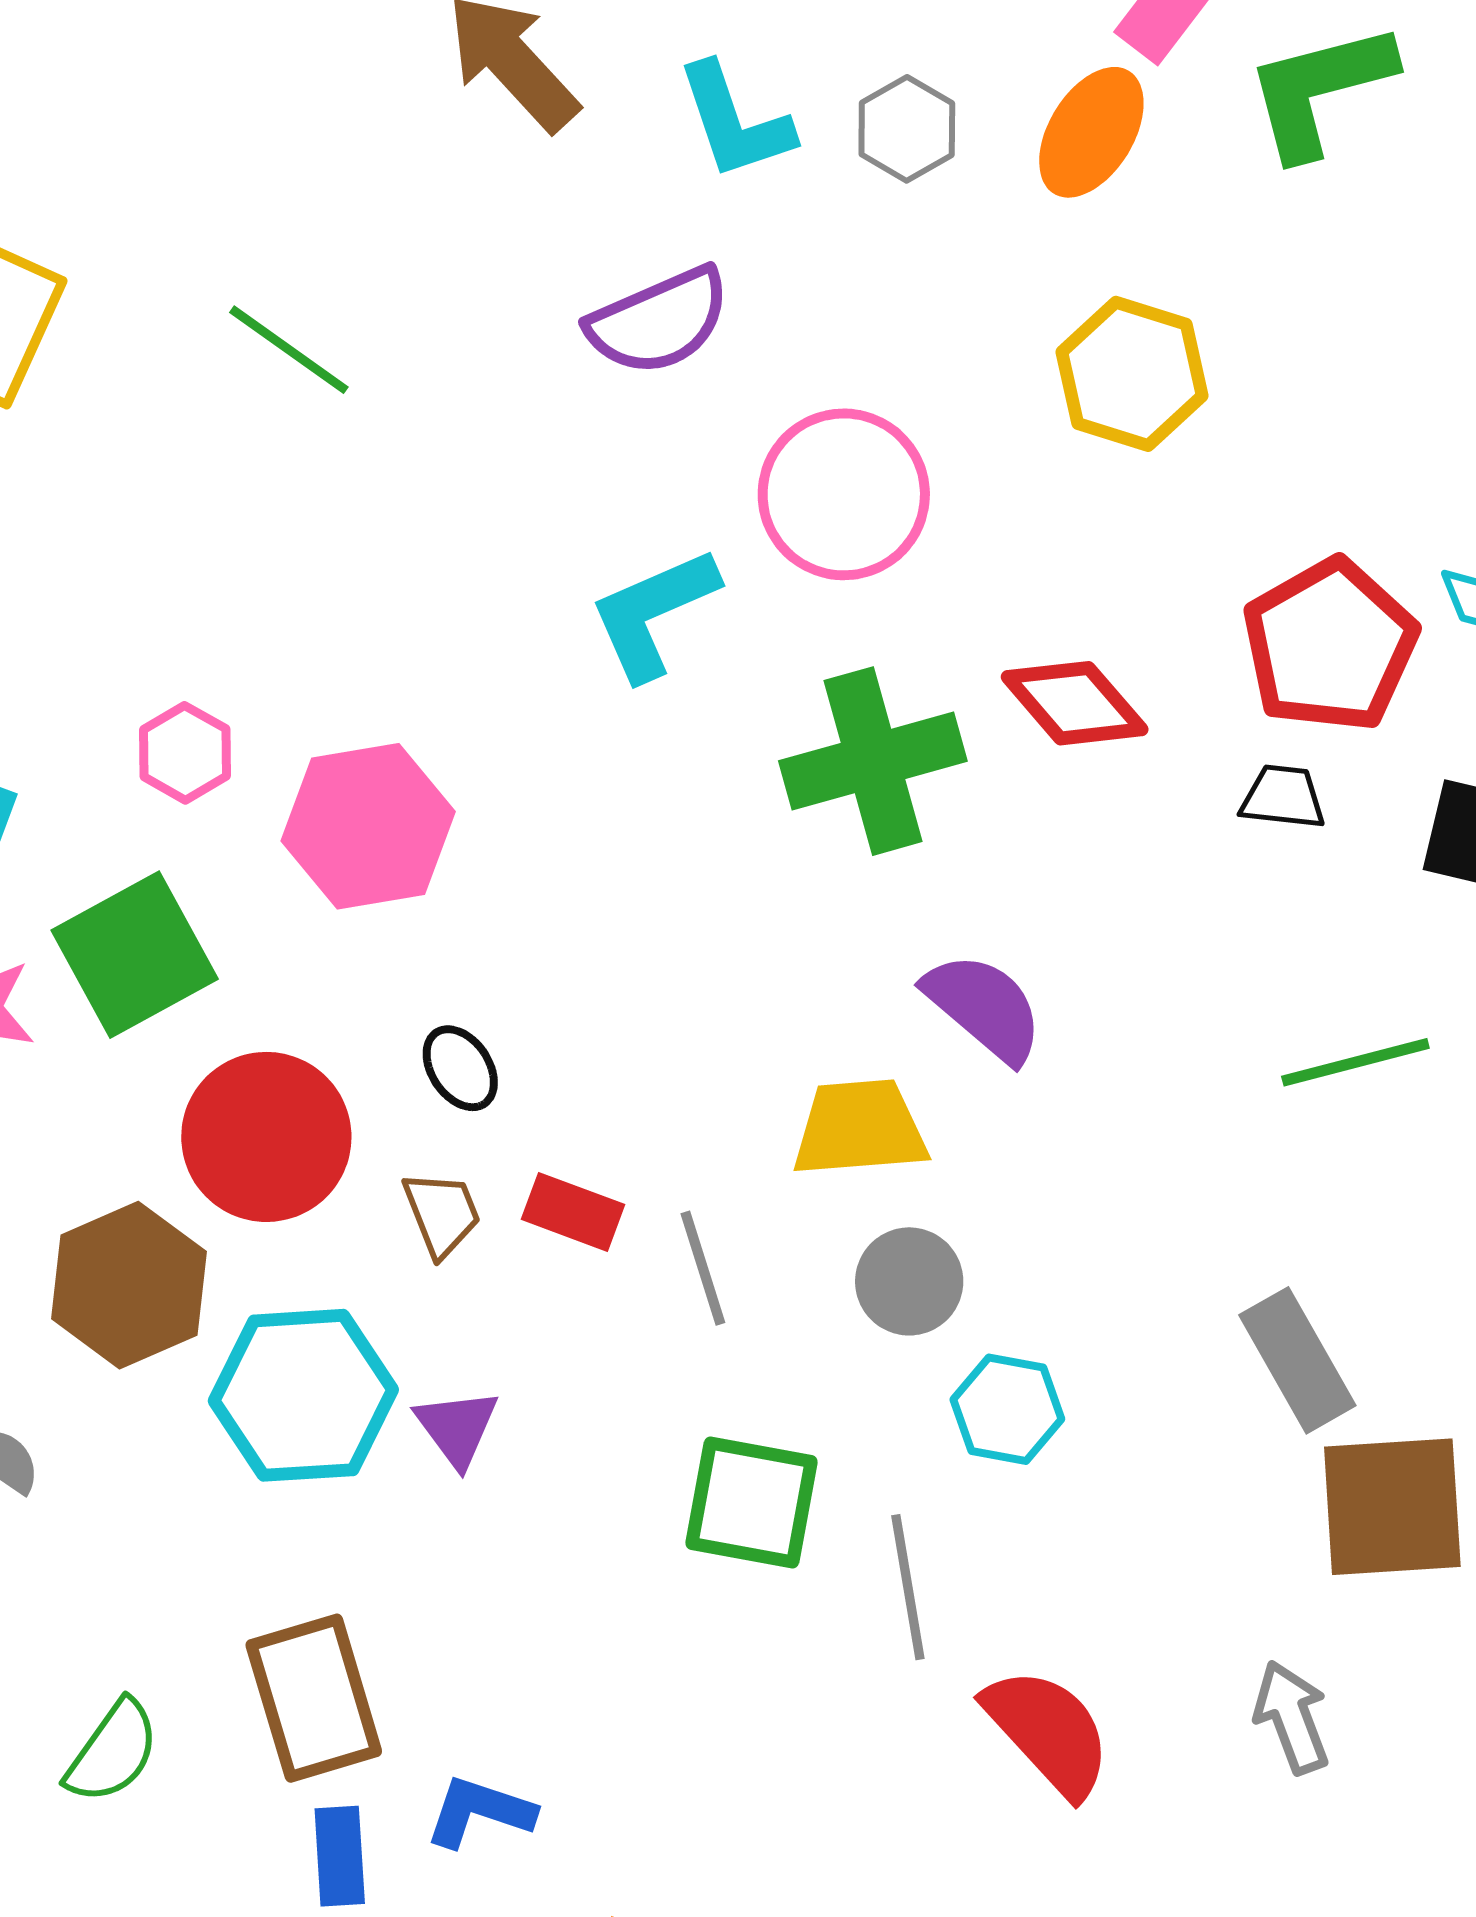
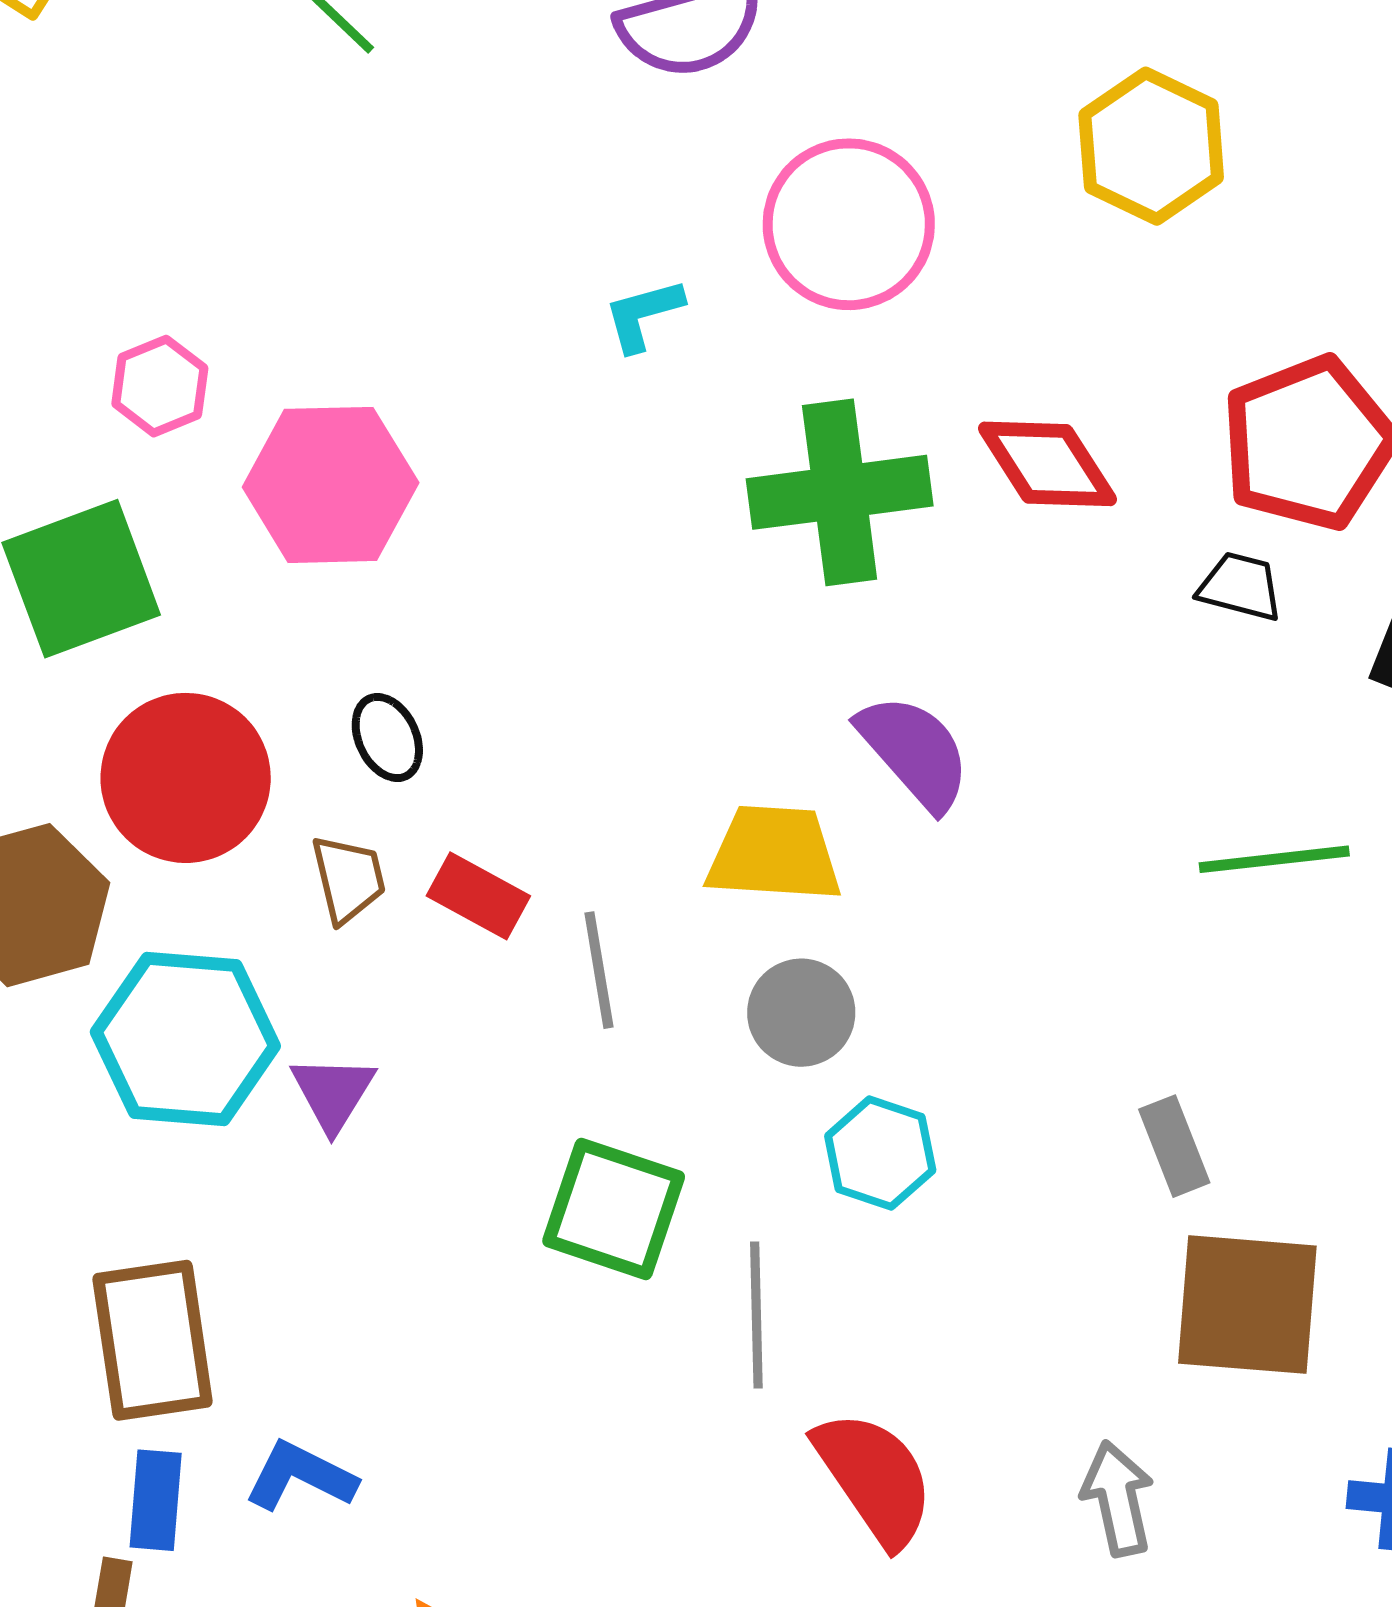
cyan L-shape: (653, 613) -> (643, 315), size x0.6
gray rectangle: (1297, 1360) -> (1174, 1146), size x0.7

